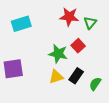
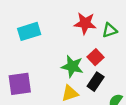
green triangle: (90, 23) -> (110, 30), turned 32
black rectangle: (76, 76) -> (96, 82), moved

